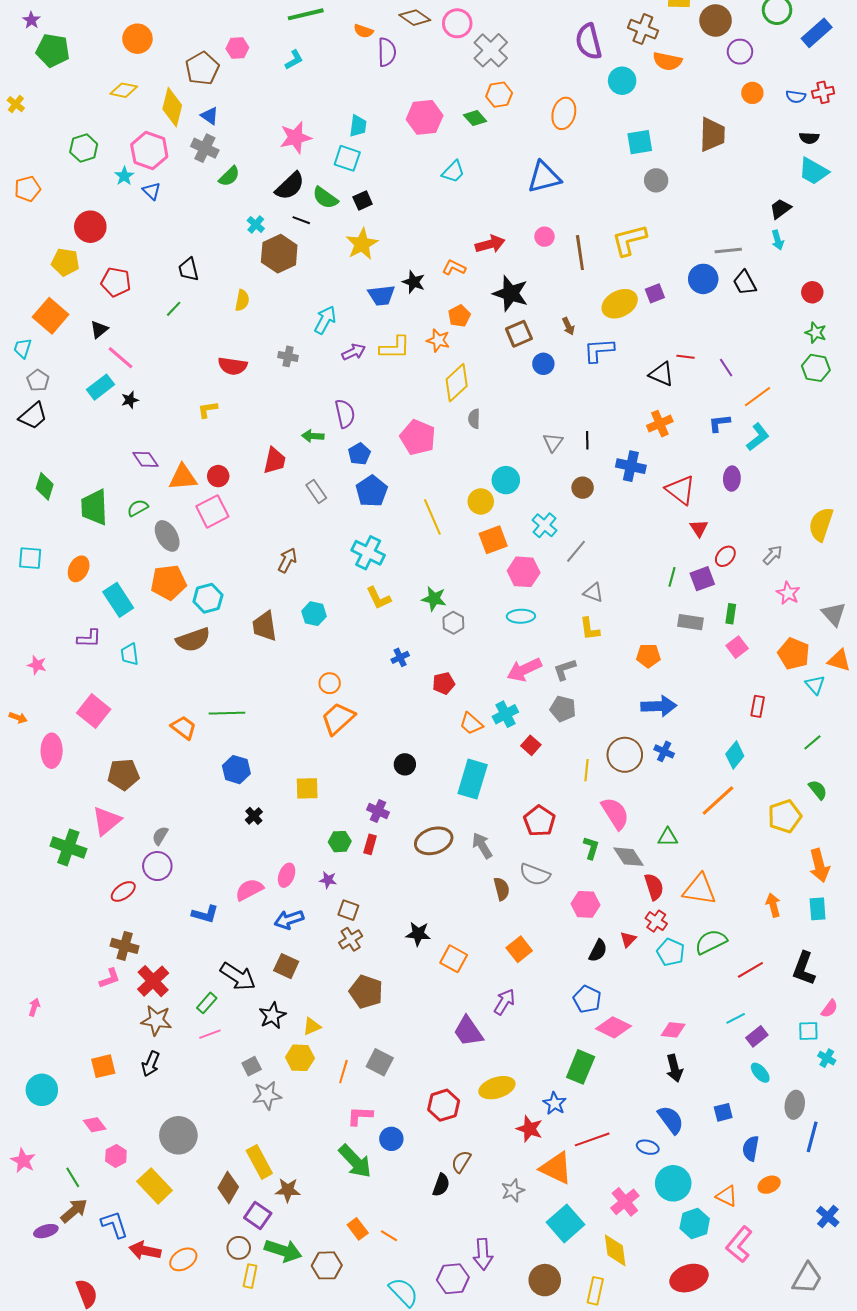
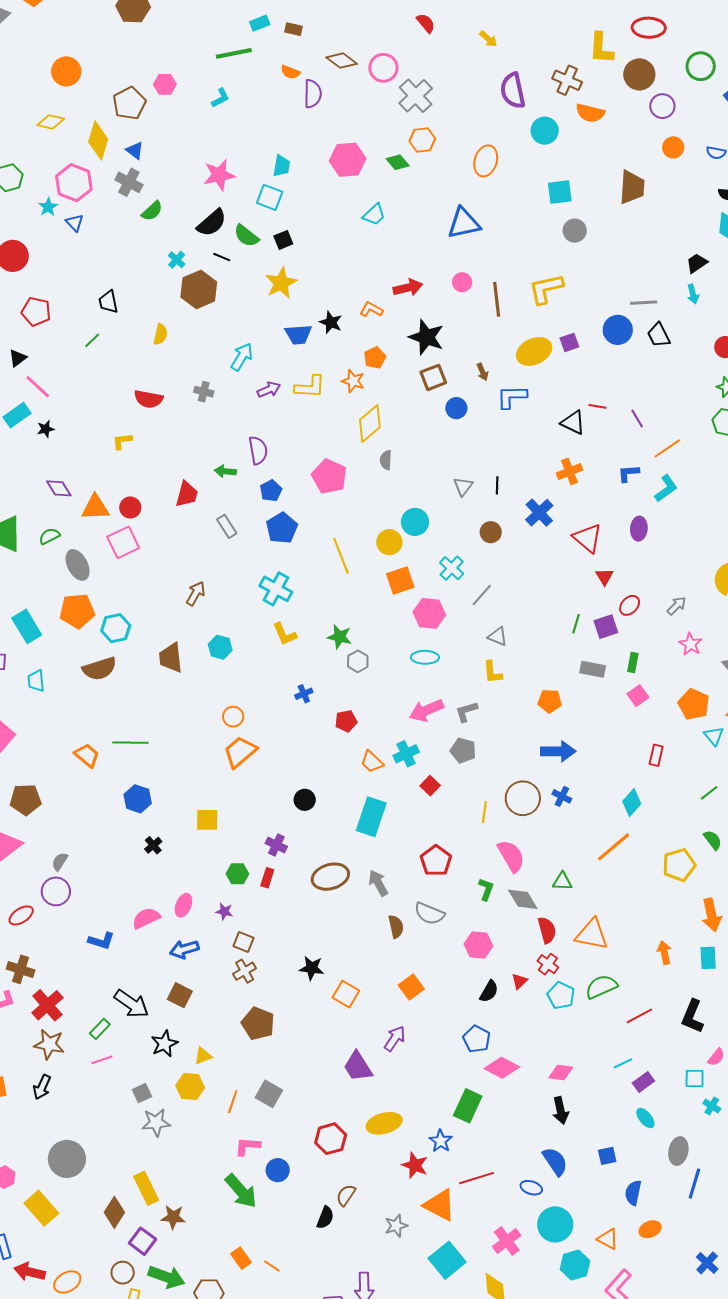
blue cross: (631, 466) -> (539, 513), turned 32

